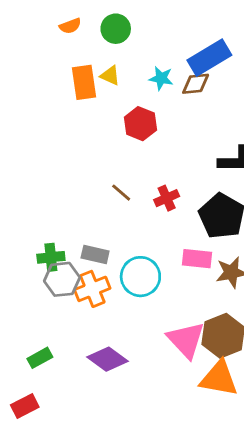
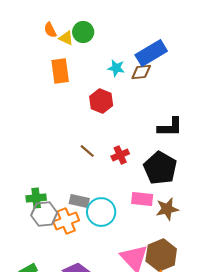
orange semicircle: (70, 26) -> (50, 30), turned 84
yellow triangle: (110, 75) -> (66, 38), moved
gray rectangle: (95, 255) -> (79, 201), moved

